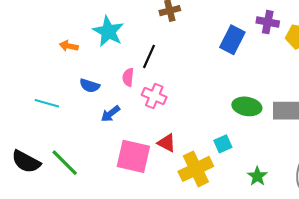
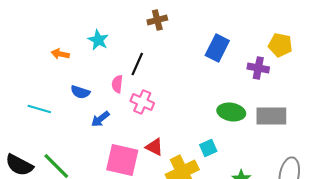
purple cross: (268, 22) -> (258, 68), moved
cyan star: (108, 31) -> (98, 40), size x0.7

